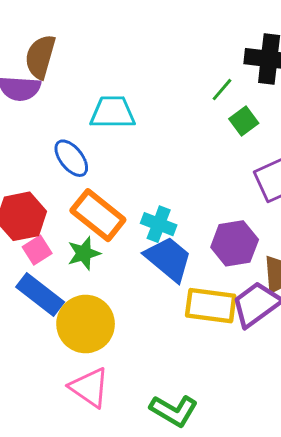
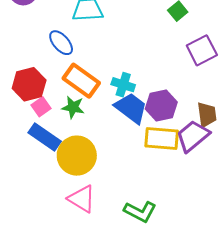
purple hexagon: (235, 243) -> (161, 105), moved
green star: (84, 253) -> (73, 107), turned 30

